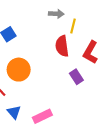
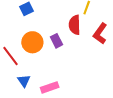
purple rectangle: (76, 77) -> (57, 41), moved

